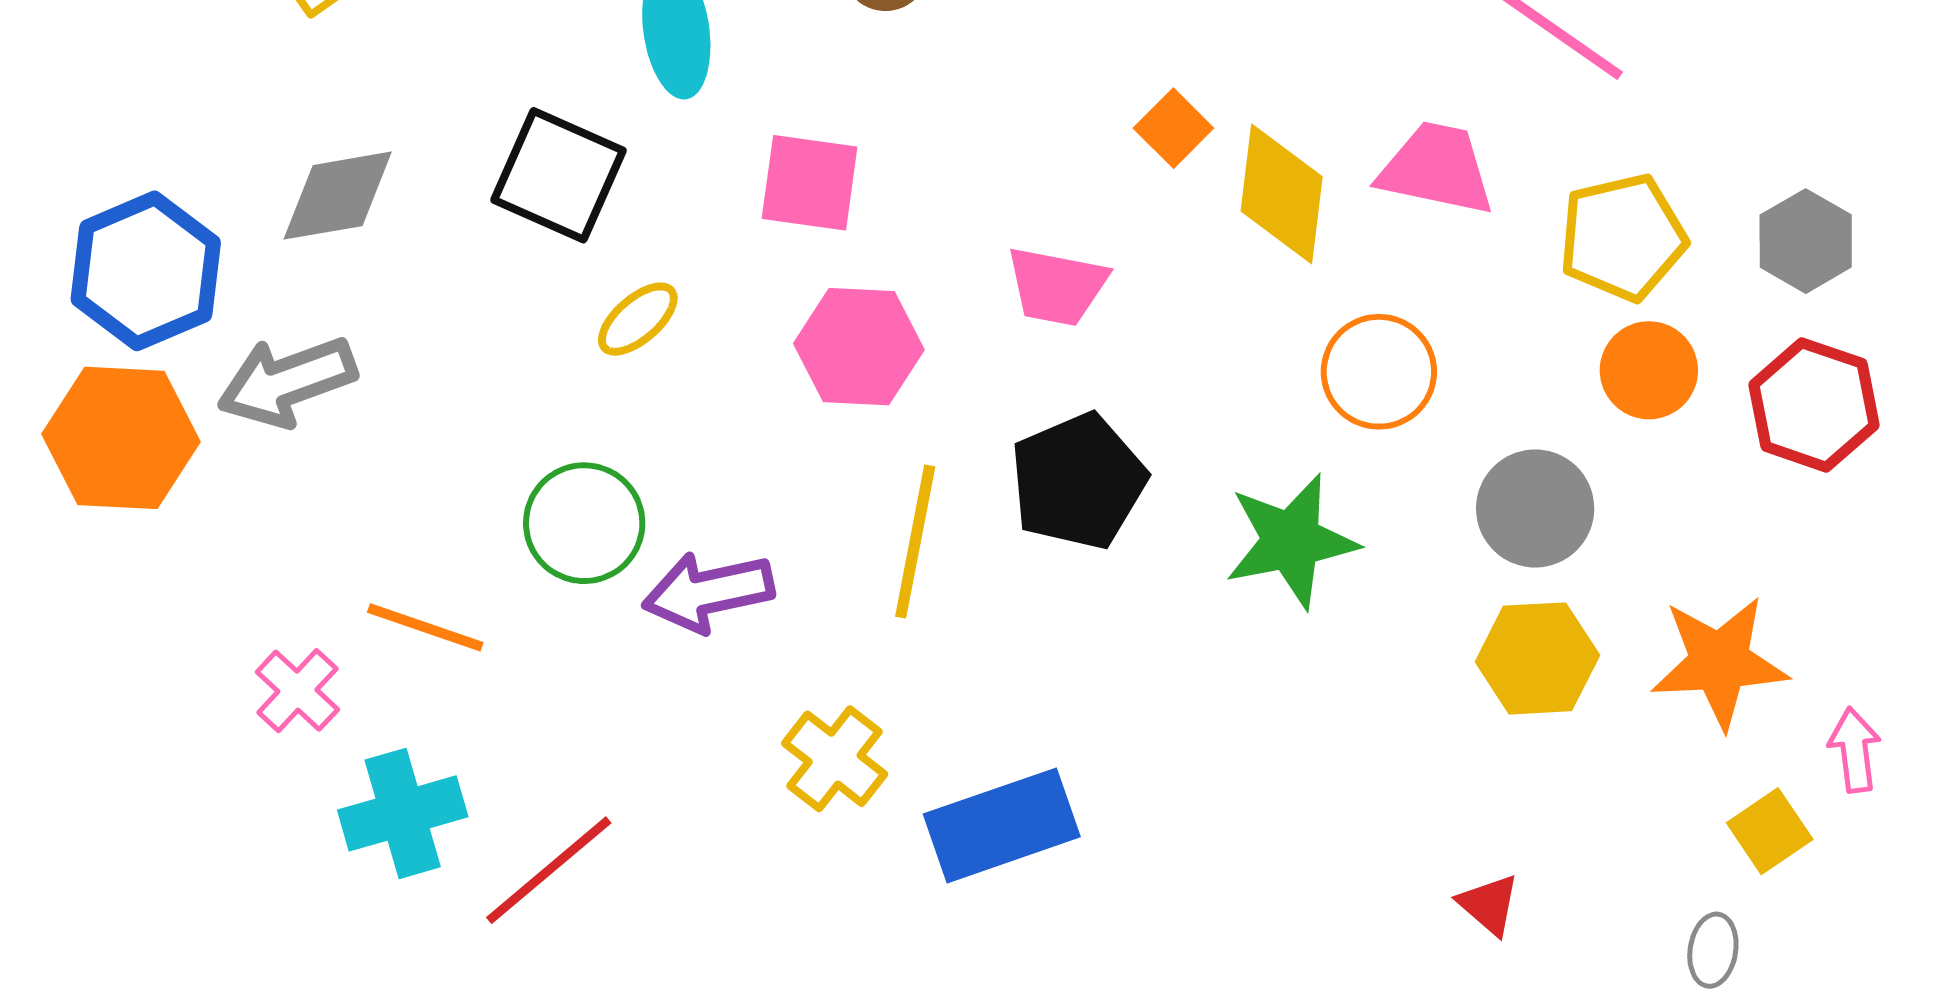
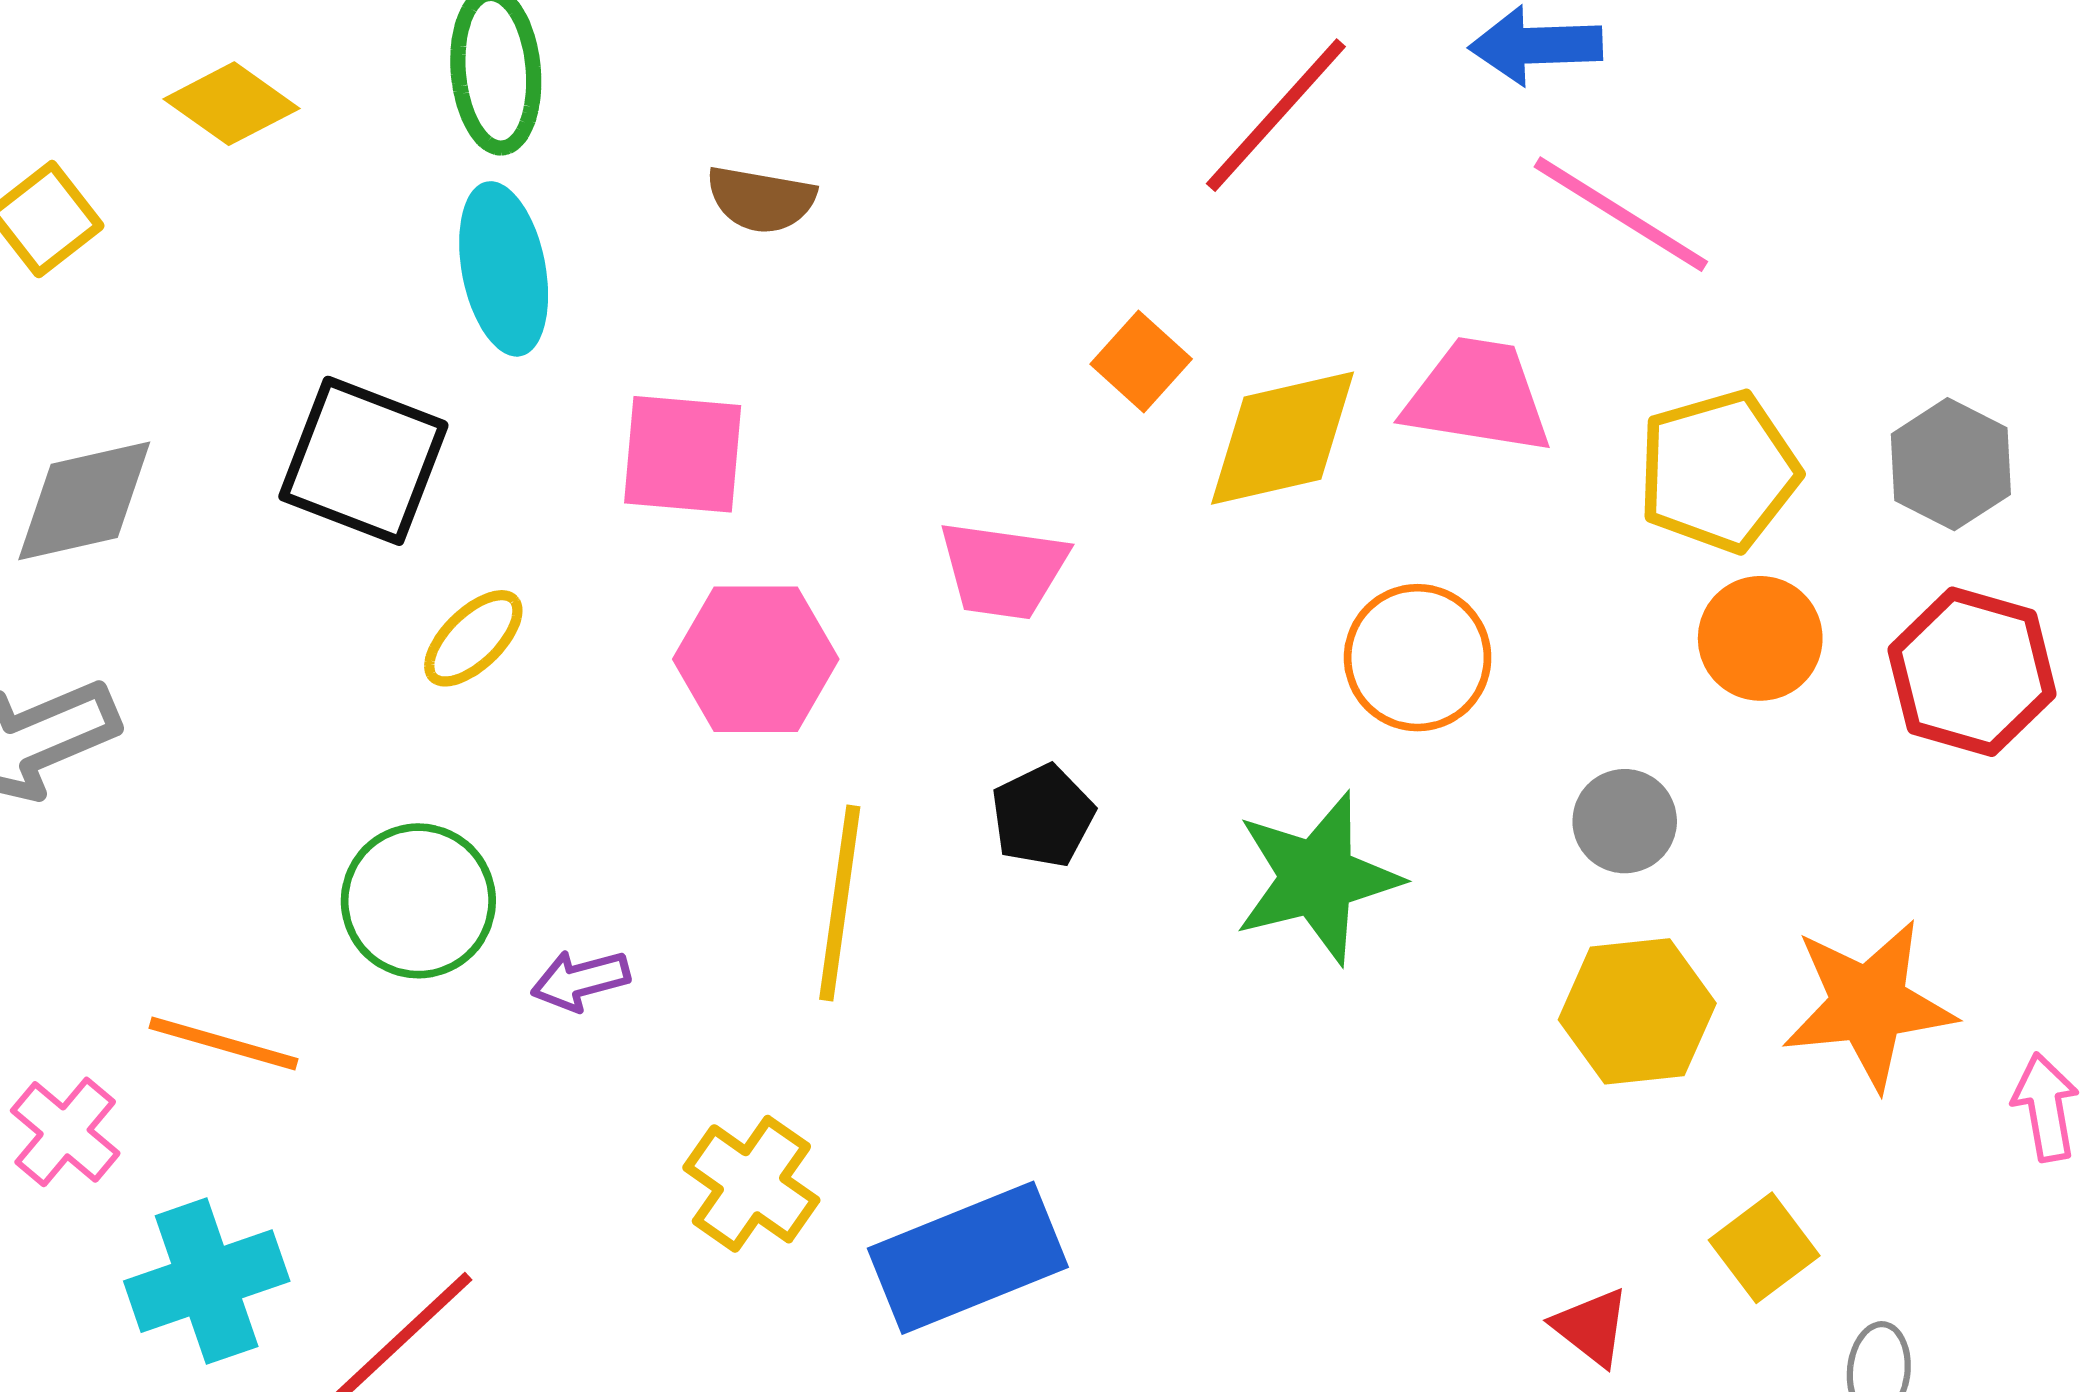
yellow diamond: (1282, 194) -> (1283, 438), turned 73
black pentagon: (1078, 481) -> (1043, 816), size x0.6
gray circle: (1535, 508) -> (1625, 821), size x0.7
purple arrow: (708, 592) -> (580, 980), size x0.6
yellow square: (1770, 831) -> (1764, 1248), moved

